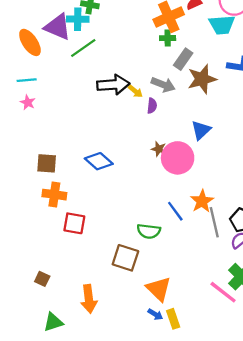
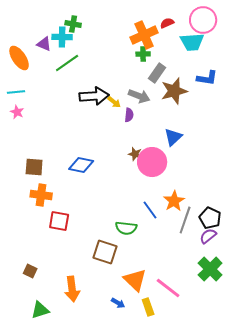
purple triangle: (58, 27) -> (44, 44), size x0.6
blue diamond: (99, 161) -> (81, 165), turned -30
gray line: (214, 222) -> (185, 220), turned 32
pink line: (223, 292) -> (168, 288), moved
blue arrow: (155, 314) -> (118, 303), moved

